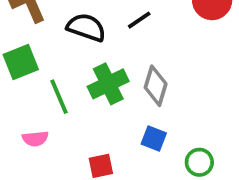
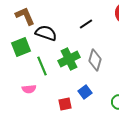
black semicircle: (86, 27) -> (46, 33), moved
blue square: (154, 139) -> (85, 92), moved, turned 32

